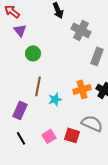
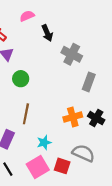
cyan star: (55, 99) -> (44, 143), moved
pink square: (49, 136) -> (38, 167), size x1.5

